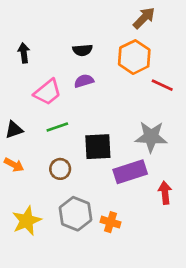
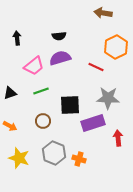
brown arrow: (144, 18) -> (103, 13), turned -126
orange hexagon: (134, 57) -> (116, 47), moved
purple semicircle: (84, 81) -> (60, 58), size x1.5
red line: (162, 85) -> (96, 67), moved
orange arrow: (14, 165) -> (10, 126), moved
yellow star: (27, 221) -> (19, 158), turned -30

